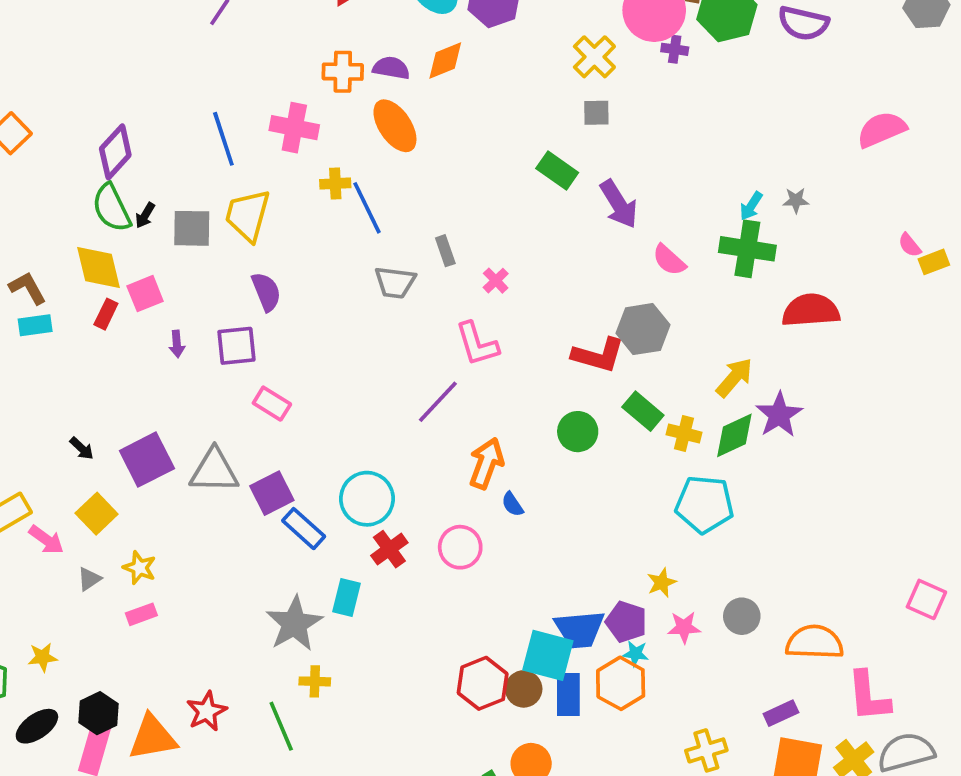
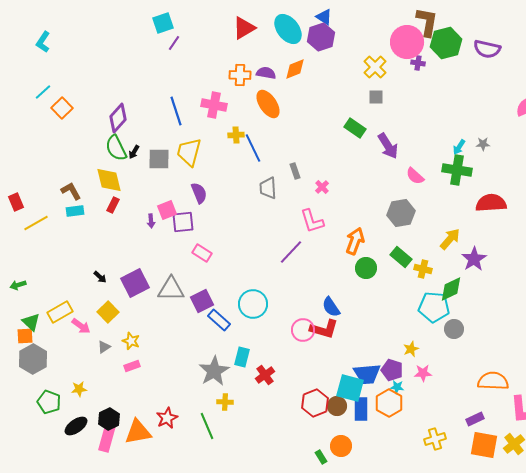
gray trapezoid: (395, 282) -> (268, 188), turned 80
pink square: (145, 294) -> (167, 210), moved
red L-shape: (598, 355) -> (324, 329), moved
green diamond: (734, 435) -> (451, 289), moved
orange arrow: (486, 463) -> (355, 241), moved
blue semicircle: (512, 504) -> (331, 307), size x1.5
red cross: (389, 549) -> (265, 375), moved
gray circle: (742, 616) -> (454, 329), moved

